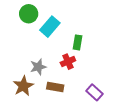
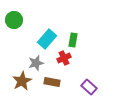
green circle: (29, 14) -> (14, 20), moved
cyan rectangle: (50, 27) -> (47, 39), moved

